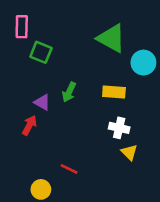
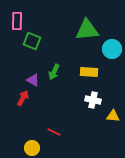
green triangle: (111, 38) -> (87, 30), turned -35
yellow triangle: (129, 152) -> (113, 116), moved, turned -40

